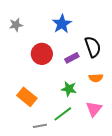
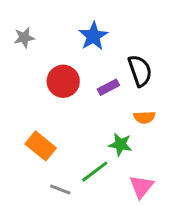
green star: (69, 89) -> (120, 144), moved
pink triangle: (94, 109) -> (141, 187), moved
gray line: (40, 126) -> (60, 190), turned 32

